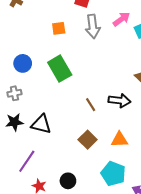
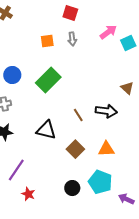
gray arrow: (93, 26) -> (72, 39), moved, size x0.6
green rectangle: (60, 69) -> (48, 80), turned 75
black triangle: (41, 124) -> (46, 130), moved
black circle: (68, 181) -> (72, 188), moved

